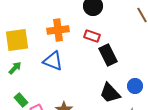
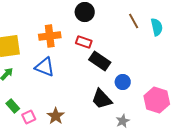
black rectangle: (108, 55) -> (100, 61), turned -30
blue circle: (135, 86) -> (123, 82), moved

